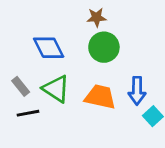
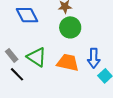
blue diamond: (49, 48) -> (27, 15), moved
black line: (28, 113) -> (17, 74), turned 56

